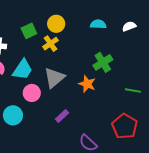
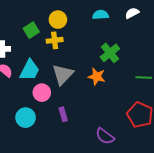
yellow cross: (50, 44) -> (55, 40), turned 35
purple rectangle: (62, 116) -> (63, 114), moved, turned -56

